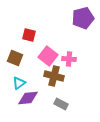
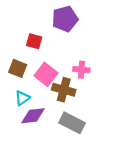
purple pentagon: (83, 18) -> (65, 19), moved
pink square: (48, 56) -> (46, 74), moved
gray rectangle: (61, 104) -> (72, 123), size x1.5

